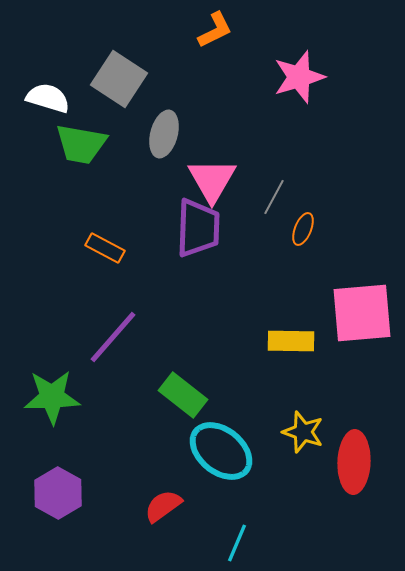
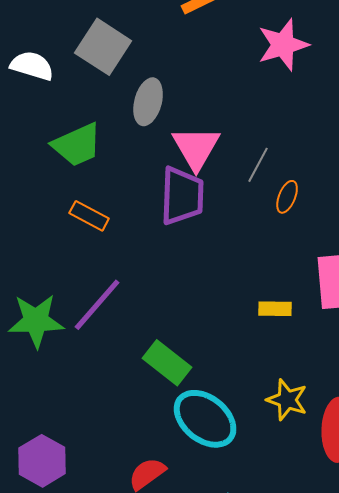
green trapezoid: (81, 144) -> (77, 145), moved, turned -34
yellow rectangle: (291, 341) -> (275, 309), size x0.7
green star: (52, 397) -> (36, 321), moved

